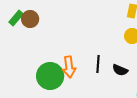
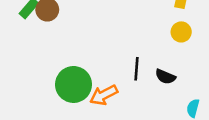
orange arrow: (69, 67) -> (104, 95), moved, turned 70

